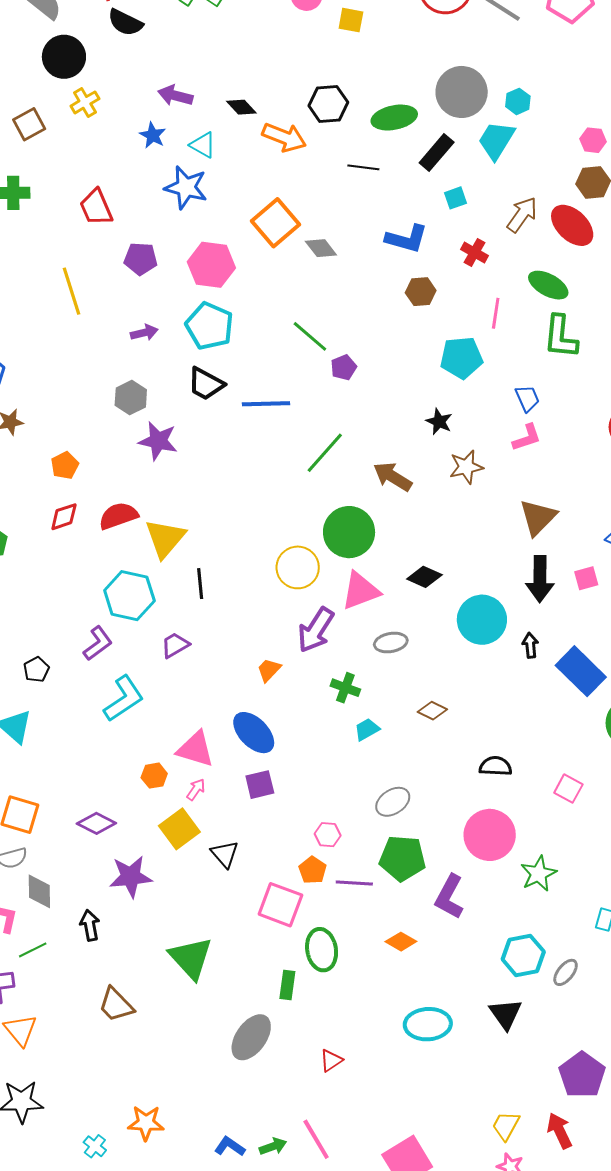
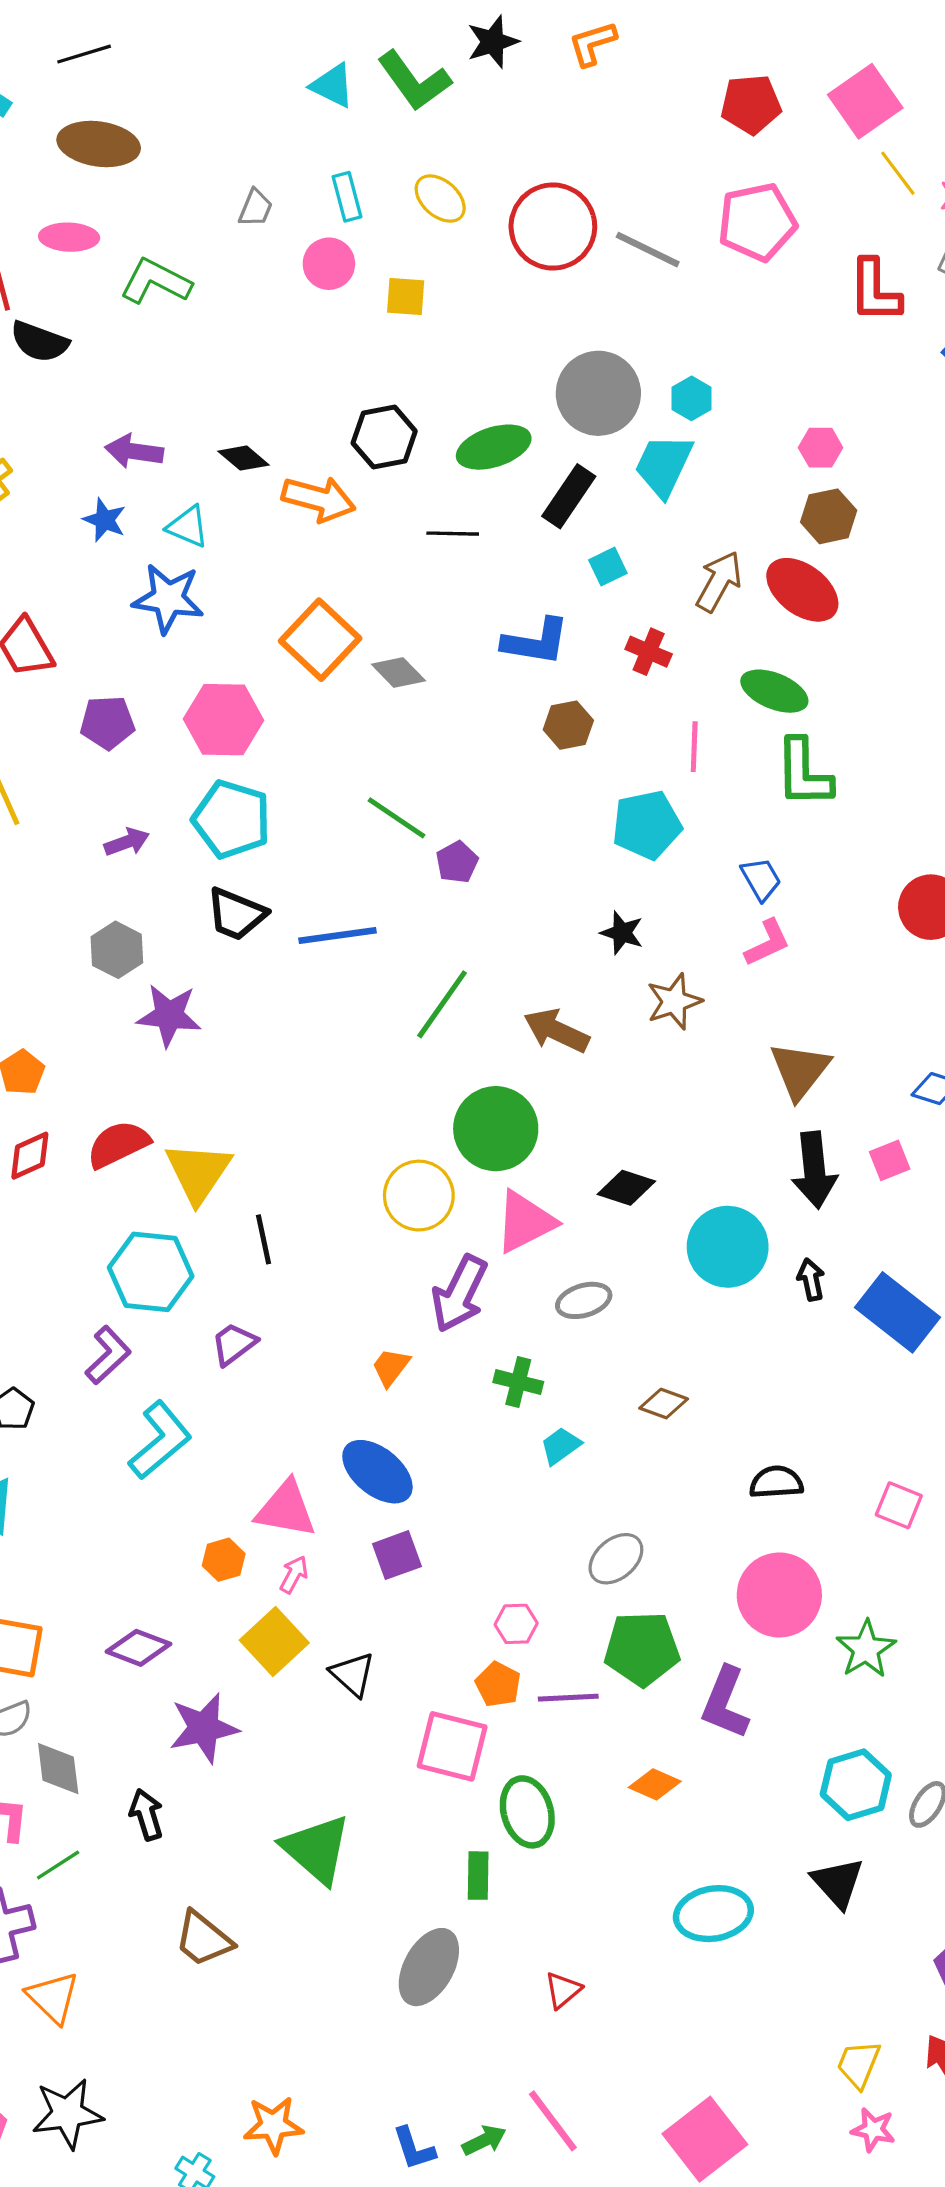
blue L-shape: (230, 1147) -> (414, 2148), turned -136

